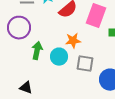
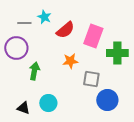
cyan circle: (59, 57) -> (48, 103), moved
gray square: (85, 64) -> (91, 79), moved

